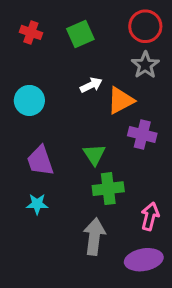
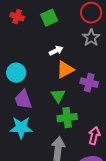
cyan circle: (29, 100) -> (16, 73), moved
orange triangle: (121, 100) -> (65, 70), moved
cyan star: (37, 204) -> (21, 128), size x1.6

